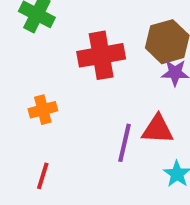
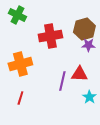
orange cross: (43, 110) -> (20, 64), size x1.6

